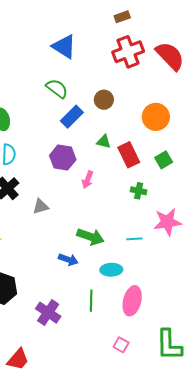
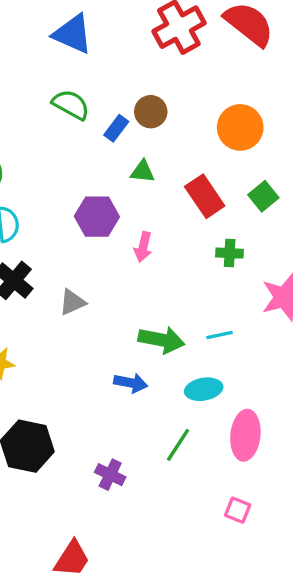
blue rectangle: (72, 117) -> (116, 128), moved, size x0.7
green triangle: (104, 142) -> (143, 172), moved
cyan line: (134, 239) -> (219, 335), moved
green line: (91, 301) -> (178, 445), turned 40
purple cross: (48, 313) -> (110, 475), size x0.7

